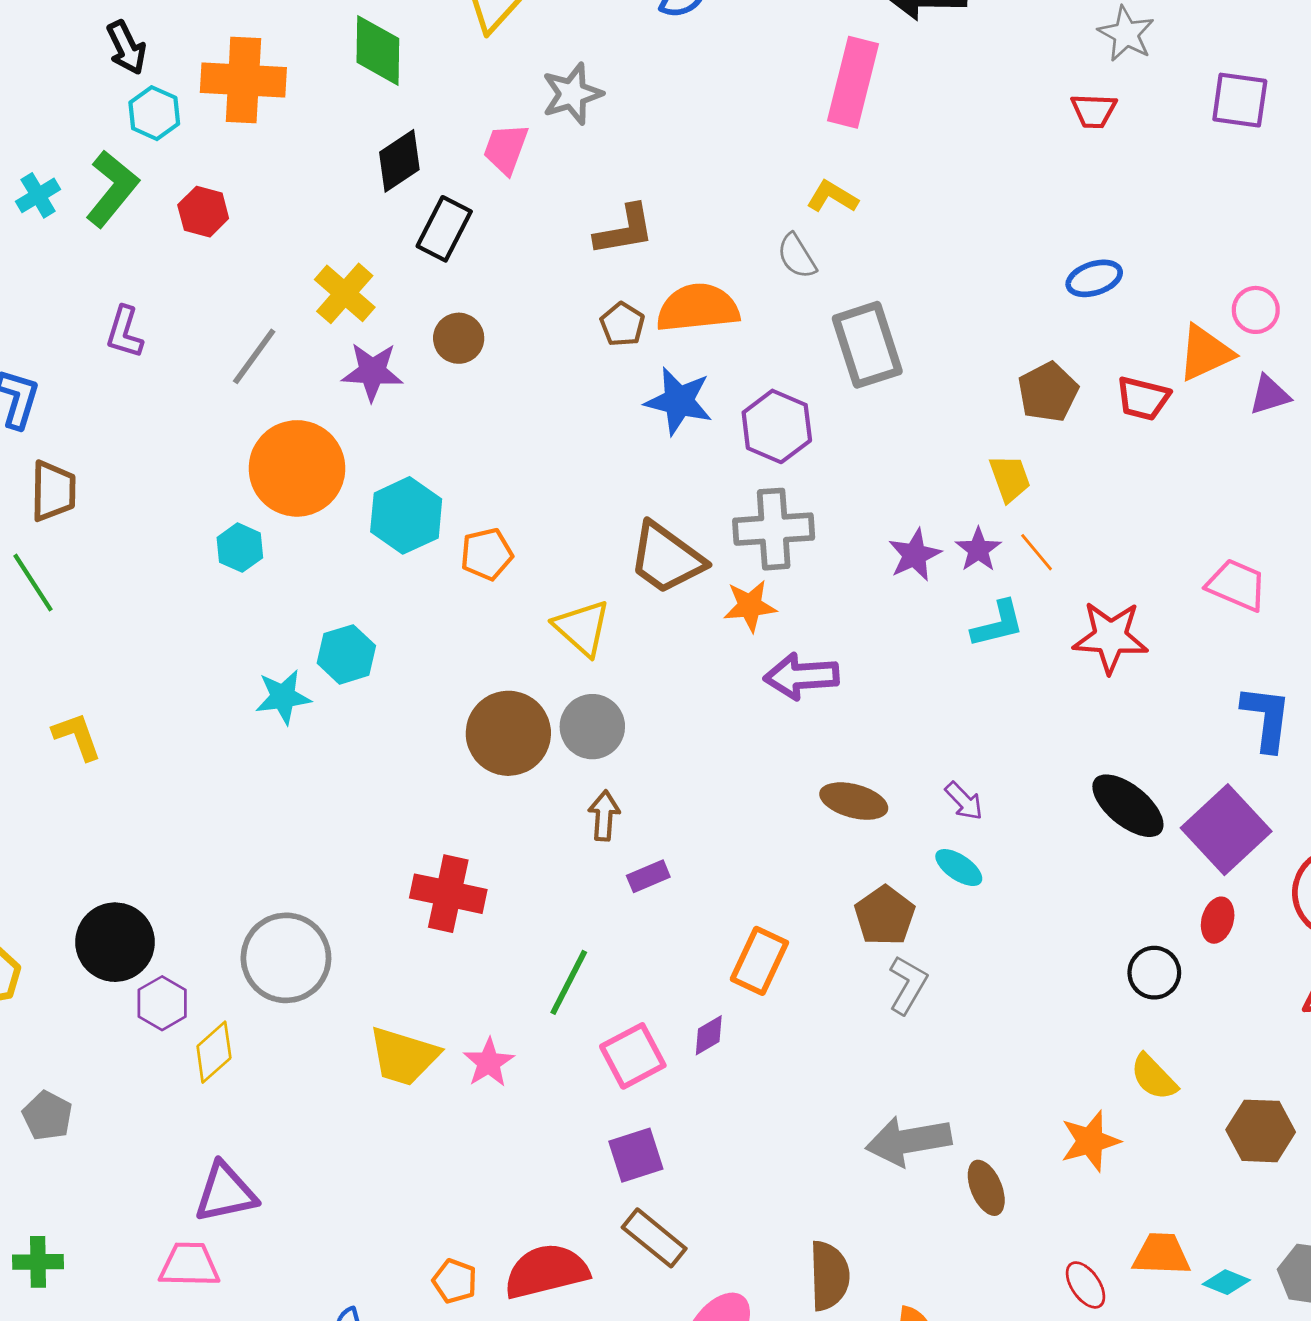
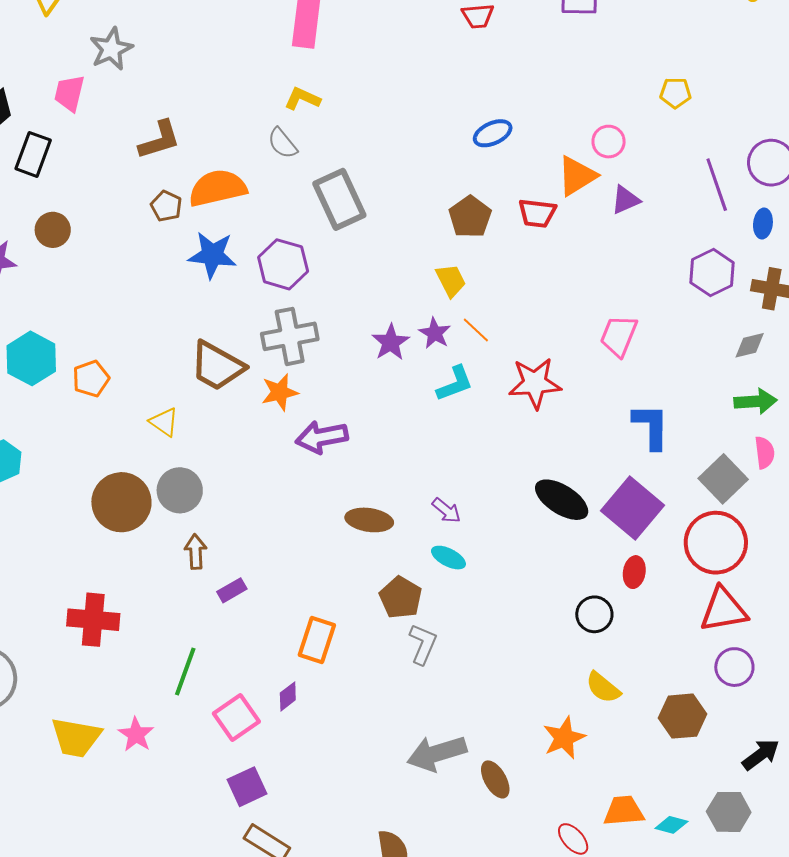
pink trapezoid: (1237, 585) -> (619, 336), turned -84
yellow triangle: (582, 628) -> (164, 422), size x0.7

